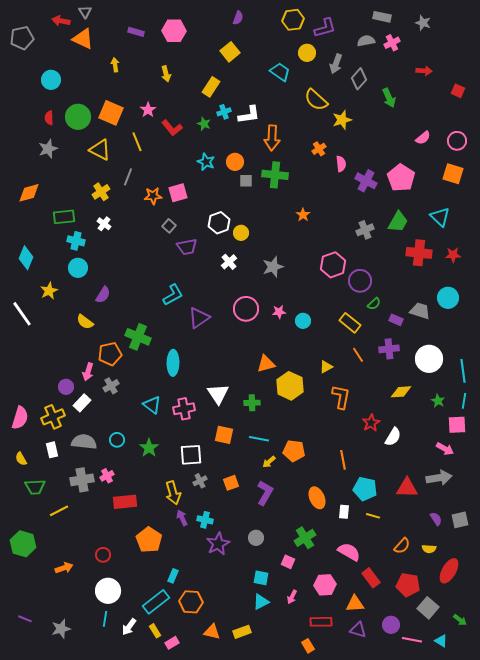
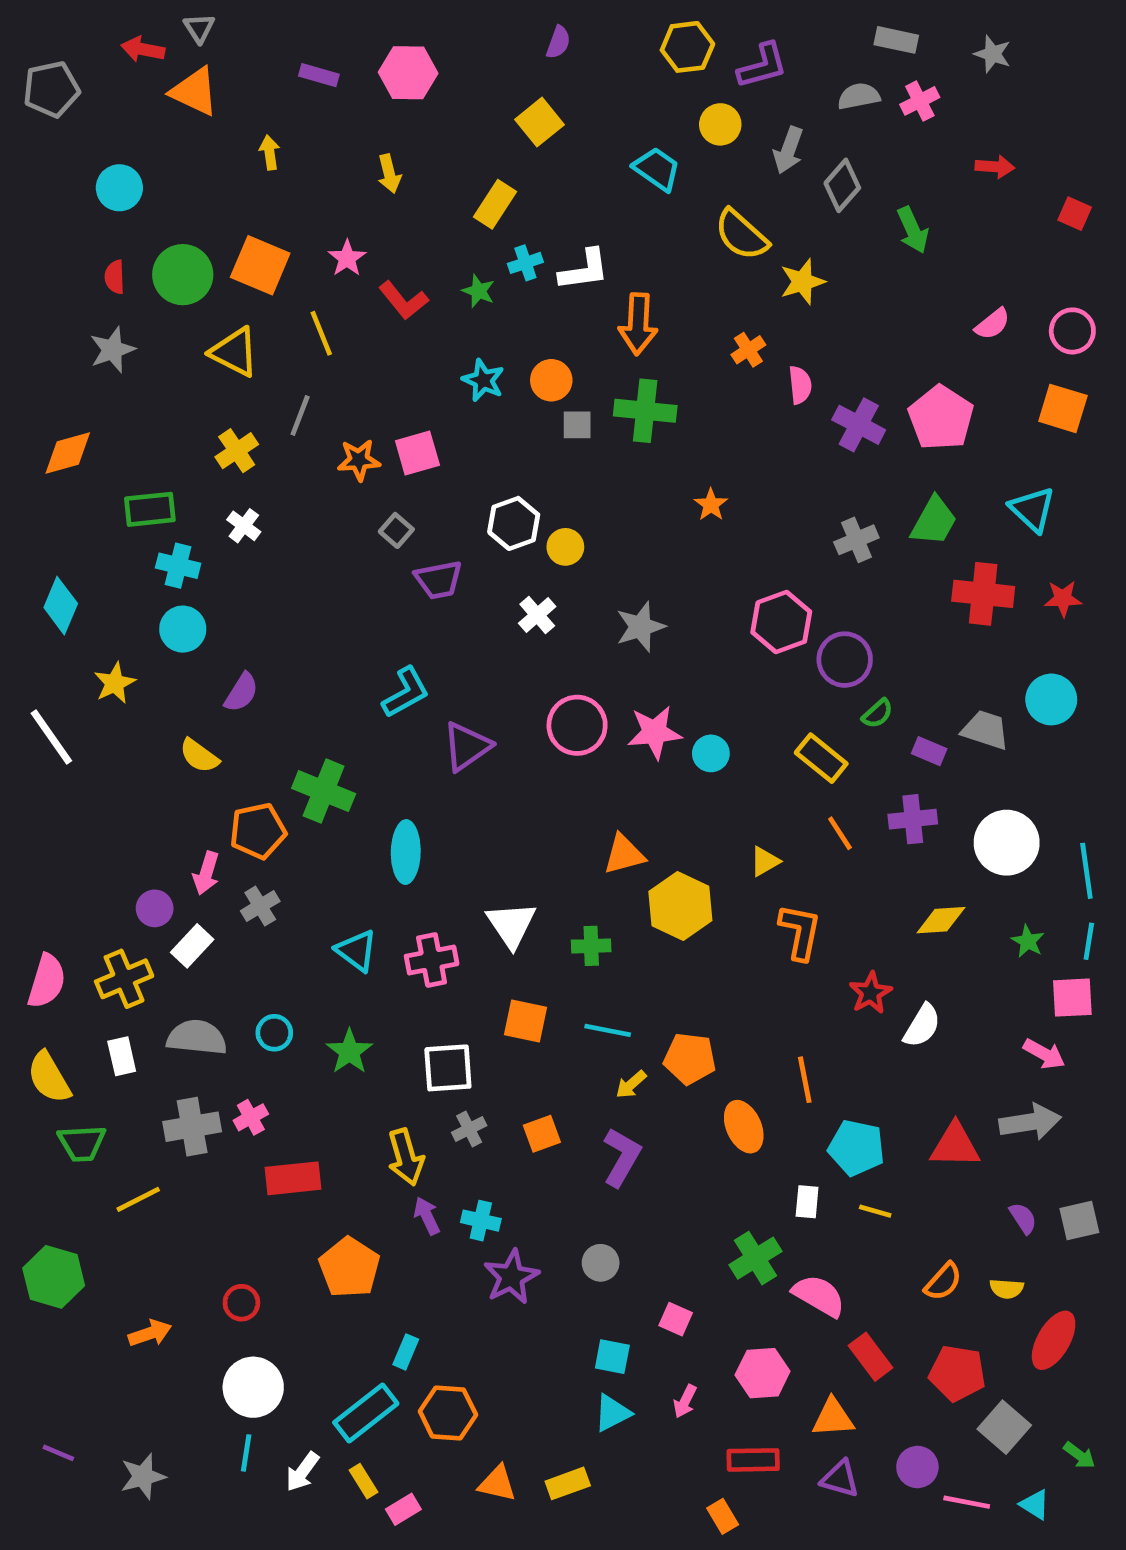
pink star: (279, 312) -> (655, 732), size x1.6
yellow semicircle: (21, 459) -> (49, 1077), size x1.6
orange ellipse: (317, 498) -> (744, 1127), moved
green cross: (305, 538) -> (755, 1258), moved

